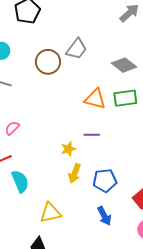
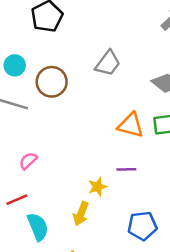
brown circle: (48, 62) -> (52, 82), moved
yellow arrow: (75, 173) -> (81, 214), moved

